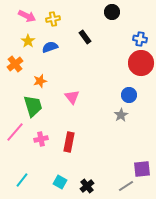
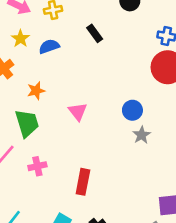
blue circle: (129, 95) -> (132, 110), moved
red rectangle: (69, 142) -> (83, 182), moved

